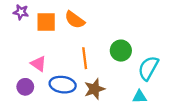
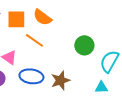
orange line: (85, 58) -> (34, 40), moved, turned -48

